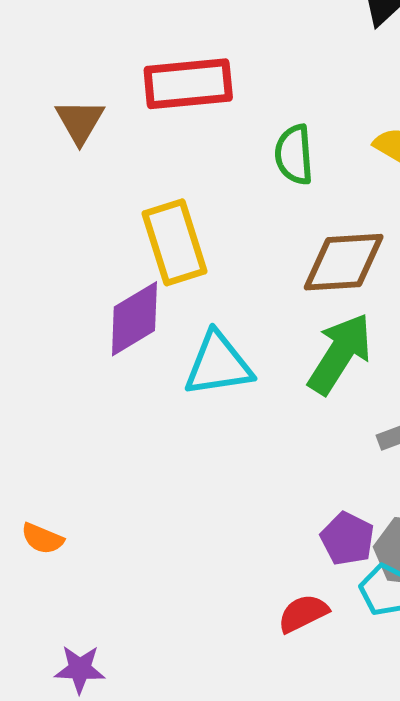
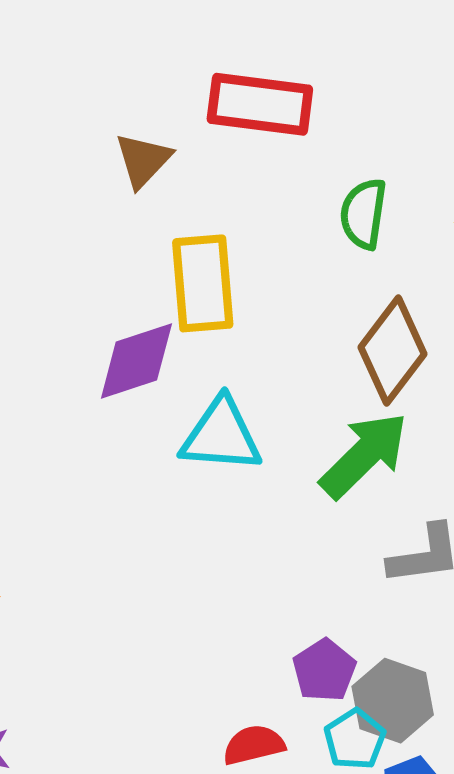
brown triangle: (80, 121) -> (143, 160), moved
brown diamond: (344, 262) -> (392, 351), turned -62

